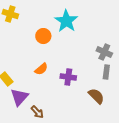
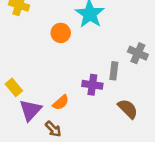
orange semicircle: (41, 69) -> (61, 102), moved
gray rectangle: (106, 72) -> (114, 71), moved

